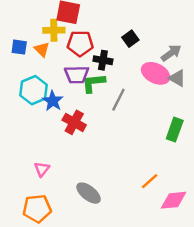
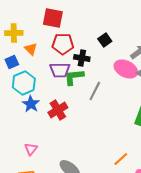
yellow cross: (54, 30) -> (14, 33), moved
blue square: (19, 47) -> (12, 62), moved, turned -32
blue star: (53, 101) -> (31, 104), moved
red cross: (74, 122) -> (58, 110), turned 30

